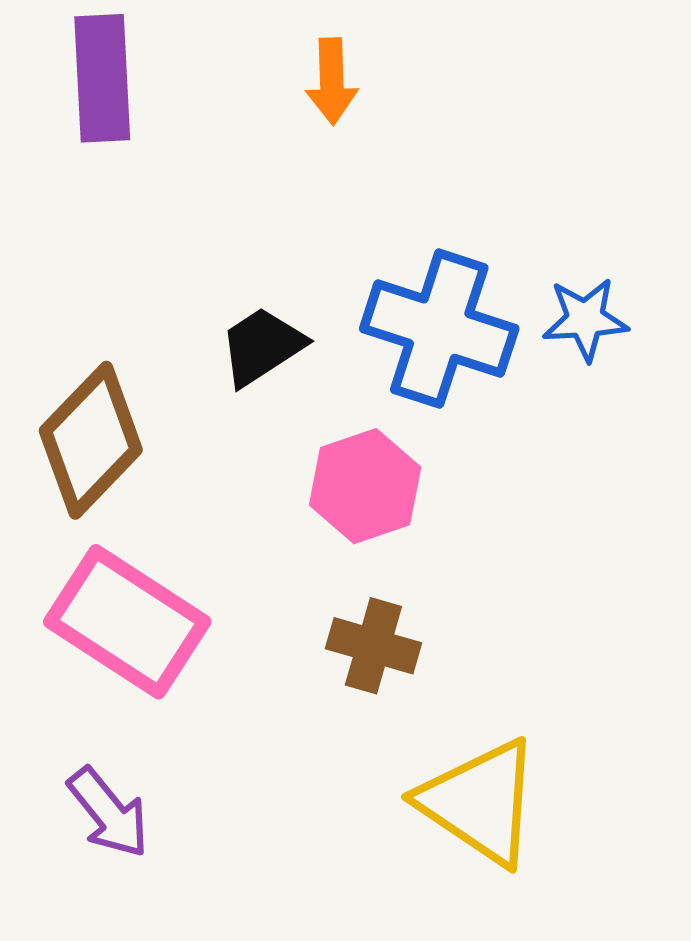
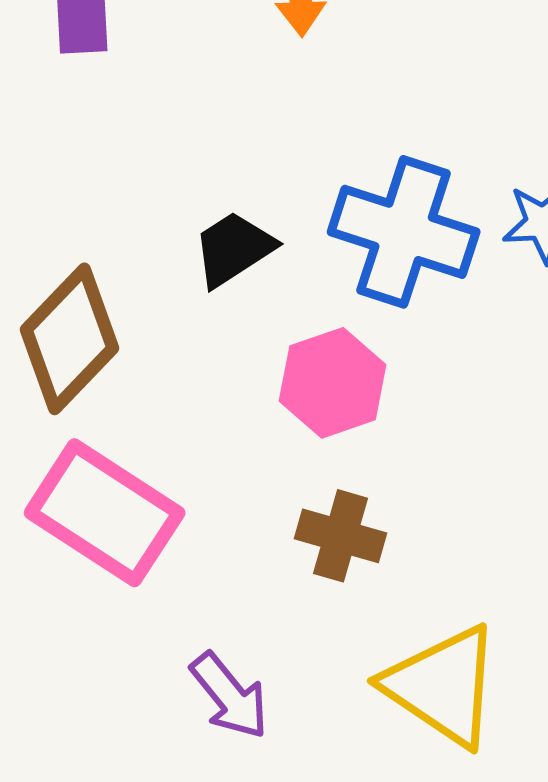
purple arrow: (108, 813) -> (230, 696), moved

